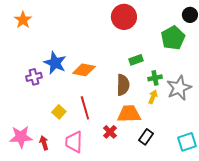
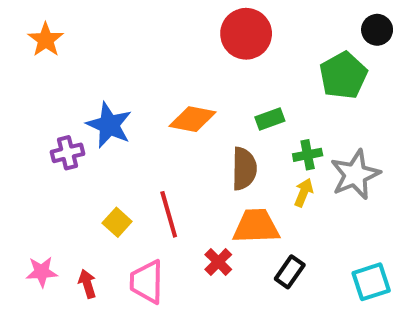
orange diamond: (84, 70) -> (192, 119), moved
pink star: (21, 137) -> (42, 272), size x0.7

